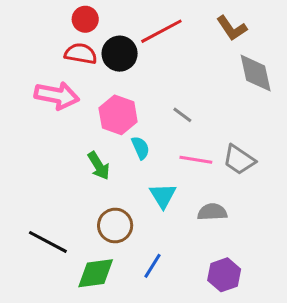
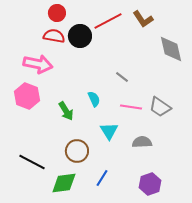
brown L-shape: (232, 28) -> (143, 19), moved
pink hexagon: (118, 115) -> (27, 96), moved

